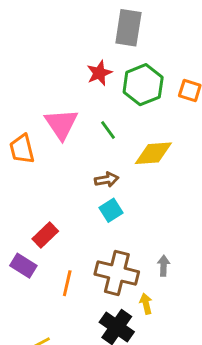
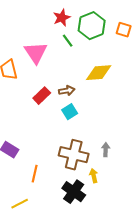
green line: (108, 130) -> (68, 41), moved
red rectangle: (45, 235) -> (42, 96), moved
orange line: (67, 283) -> (35, 174), moved

